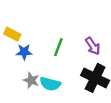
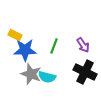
blue star: (24, 52) -> (25, 50), size x1.6
gray star: (31, 80) -> (31, 74), size x1.5

